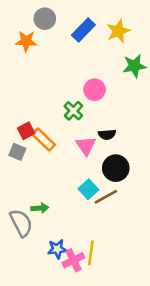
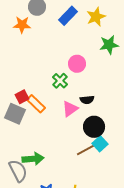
pink triangle: (86, 146) -> (70, 109), turned 30
gray square: (17, 152) -> (15, 114), size x1.5
cyan square: (88, 189) -> (100, 144), moved
green arrow: (40, 208) -> (33, 159), size x1.5

